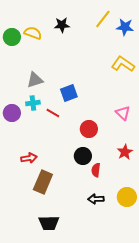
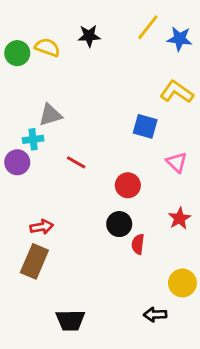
blue square: (69, 93) -> (145, 126), moved, turned 36
cyan cross: (33, 103) -> (33, 139), moved
brown rectangle: (43, 182) -> (34, 261), moved
black arrow: (96, 199) -> (155, 315), moved

